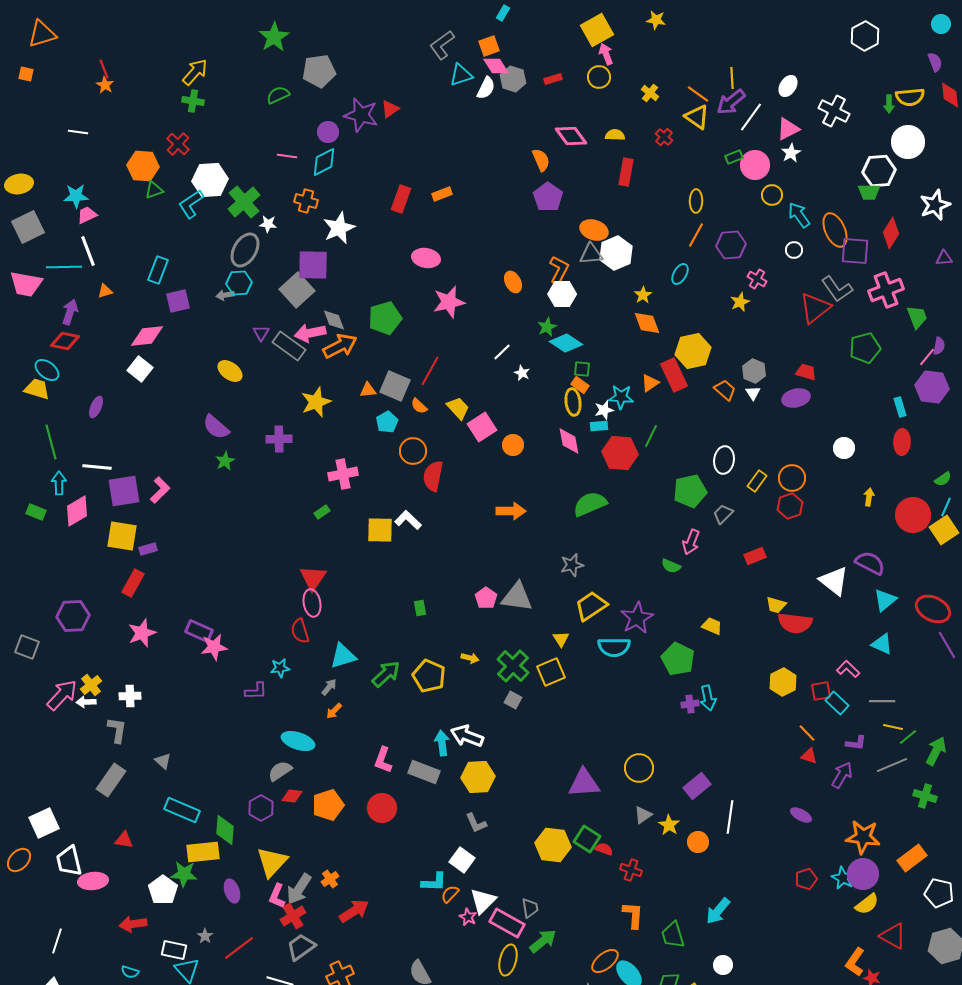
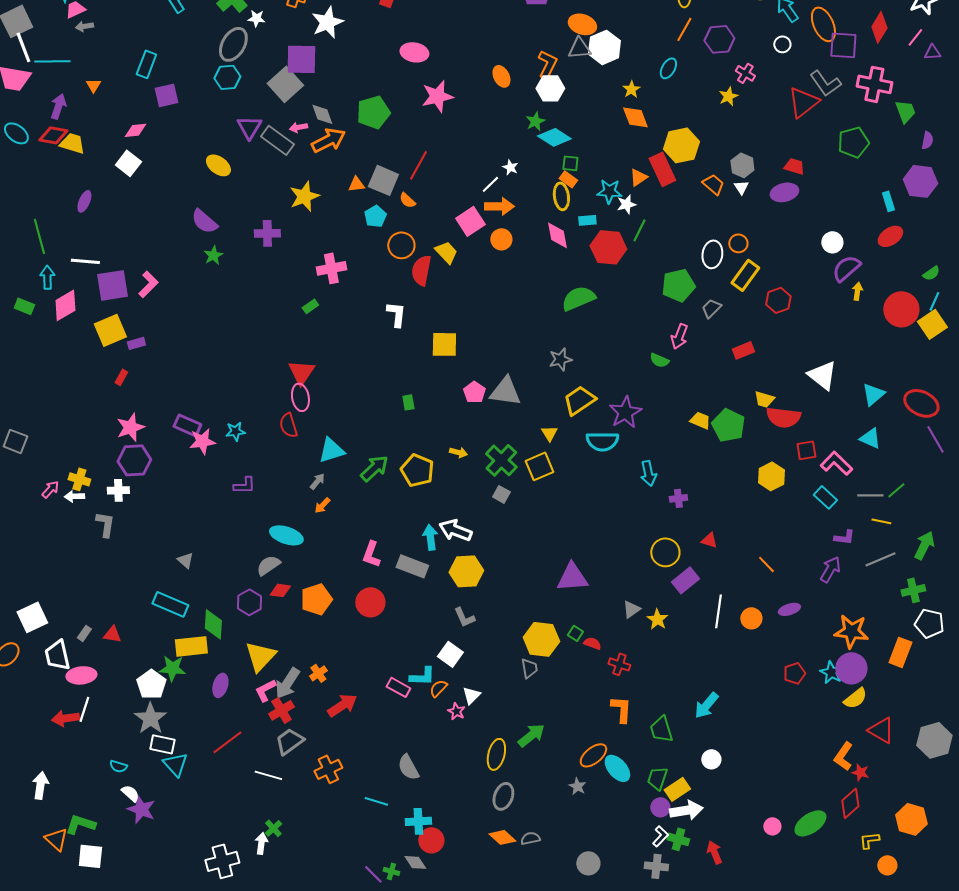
white line: (88, 251) -> (23, 47), moved
pink cross: (886, 290) -> (874, 84), turned 32
orange triangle: (105, 291) -> (93, 85), turned -42
gray arrow: (225, 295) -> (84, 26), moved
purple triangle: (261, 333) -> (249, 127), size x1.5
pink arrow: (310, 333) -> (298, 127), size x0.6
pink diamond: (147, 336) -> (135, 130), size x0.7
white line: (502, 352) -> (490, 184), moved
pink line: (927, 357) -> (915, 37), moved
cyan ellipse: (47, 370) -> (16, 133), moved
yellow trapezoid: (37, 389) -> (72, 143), moved
yellow trapezoid: (458, 408) -> (446, 252), moved
white star: (604, 410) -> (626, 204), moved
red ellipse: (902, 442) -> (890, 236), turned 55
orange circle: (792, 478) -> (738, 243), moved, size x0.7
yellow rectangle: (757, 481) -> (745, 275), size x1.4
orange arrow: (511, 511) -> (499, 206), moved
white L-shape: (408, 520) -> (396, 314), turned 52
yellow square: (380, 530) -> (444, 344), moved
yellow square: (122, 536) -> (110, 330), turned -32
purple semicircle: (870, 563) -> (846, 268), moved, turned -68
red rectangle: (133, 583) -> (121, 377), size x0.6
purple hexagon: (73, 616) -> (134, 460), moved
green pentagon: (678, 659) -> (728, 425), moved
cyan star: (280, 668) -> (235, 431), moved
pink L-shape: (848, 669) -> (836, 463), size x1.4
yellow cross: (91, 685) -> (79, 479), turned -35
red square: (821, 691) -> (806, 450), moved
pink arrow: (62, 695) -> (50, 489), size x0.6
cyan arrow: (708, 698) -> (648, 473), moved
orange line: (807, 733) -> (766, 564), moved
green line: (908, 737) -> (896, 490), moved
red triangle: (809, 756) -> (709, 540), moved
gray triangle: (163, 761) -> (185, 560), moved
yellow circle: (639, 768) -> (665, 552), moved
gray rectangle: (111, 780) -> (84, 633), moved, size x0.5
green cross: (925, 796) -> (913, 590), turned -30
purple ellipse: (801, 815) -> (789, 609), turned -45
green square: (587, 839) -> (575, 633), size x0.6
orange circle: (698, 842) -> (751, 618), moved
orange rectangle: (912, 858) -> (900, 652), turned -32
purple ellipse: (232, 891) -> (220, 685), turned 35
white pentagon: (939, 893) -> (929, 623), moved
pink L-shape: (277, 896) -> (265, 690), turned 40
white triangle: (483, 901) -> (471, 695), size x0.7
gray trapezoid: (530, 908) -> (529, 668), moved
pink rectangle: (507, 923) -> (398, 687), moved, size x0.7
red arrow: (133, 924) -> (65, 718), moved
gray star: (205, 936) -> (150, 718), moved, size x2.0
white line: (57, 941) -> (84, 709), moved

